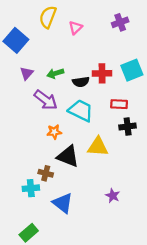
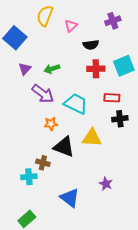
black semicircle: (81, 82) -> (91, 45), moved
blue triangle: (63, 203) -> (70, 198), moved

